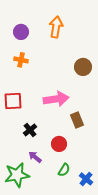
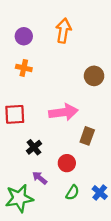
brown rectangle: (77, 120) -> (87, 136), turned 42
blue cross: (86, 179) -> (100, 193), moved

